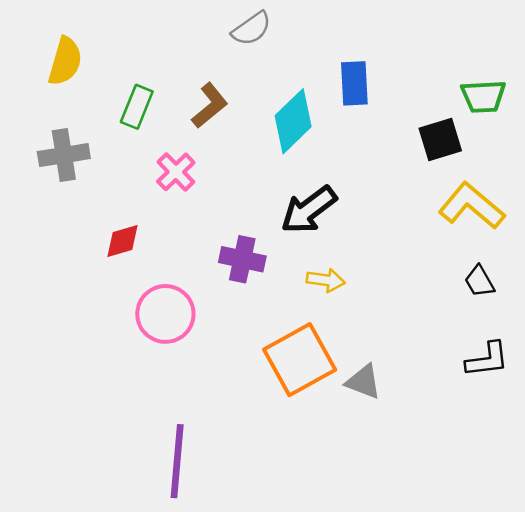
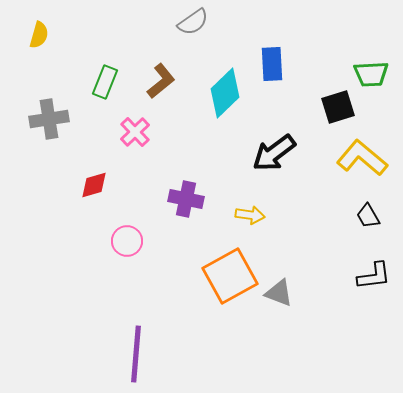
yellow semicircle: (65, 61) -> (39, 35), moved, size x0.7
black arrow: (309, 210) -> (274, 153), moved
pink circle: (165, 314) -> (127, 241), size x0.7

